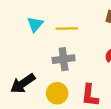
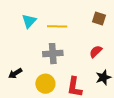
black arrow: (23, 84) -> (15, 73), size x0.6

